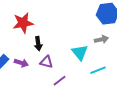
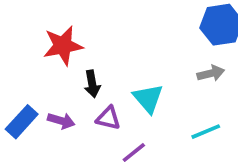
cyan triangle: (80, 52) -> (148, 98), moved

